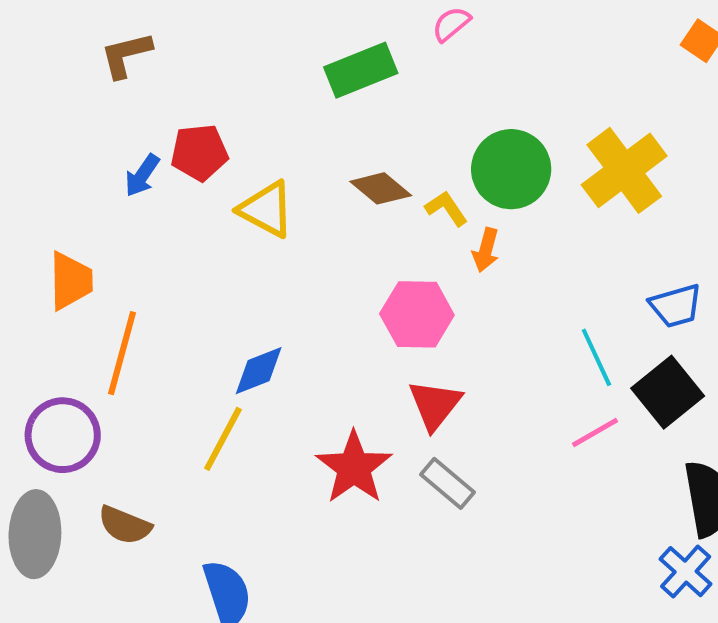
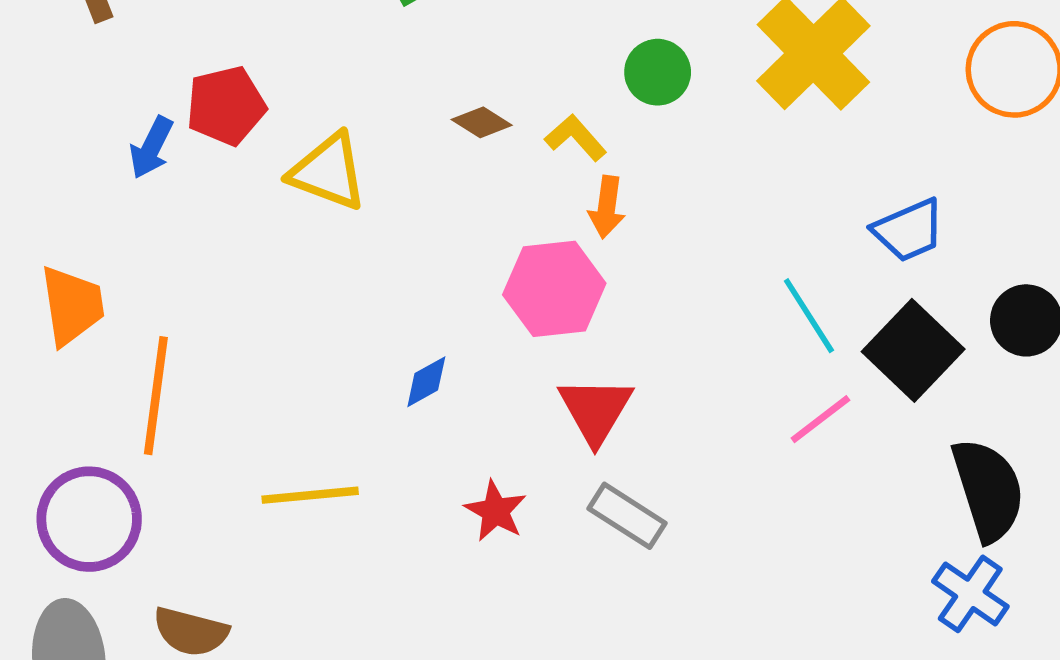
green circle: (511, 169) -> (658, 72), size x0.6
brown diamond: (381, 188) -> (482, 122), size x0.7
orange arrow: (486, 250) -> (607, 207), moved
blue diamond: (259, 371) -> (426, 382), moved, size x0.7
yellow line: (223, 439) -> (310, 495), turned 64
red star: (354, 468) -> (495, 511), size x0.6

